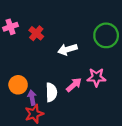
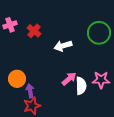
pink star: (96, 77) -> (101, 80), moved
white semicircle: (51, 92) -> (81, 86), moved

